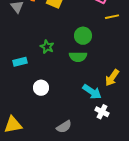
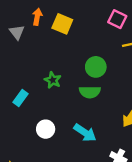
cyan rectangle: (20, 62) -> (20, 98), turned -40
cyan arrow: (92, 92) -> (85, 133), moved

